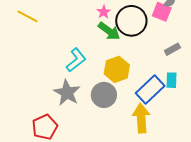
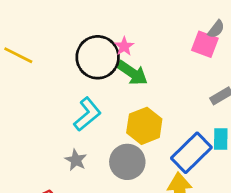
black circle: (131, 21) -> (98, 57), moved
gray star: (67, 93) -> (76, 160), size x0.6

